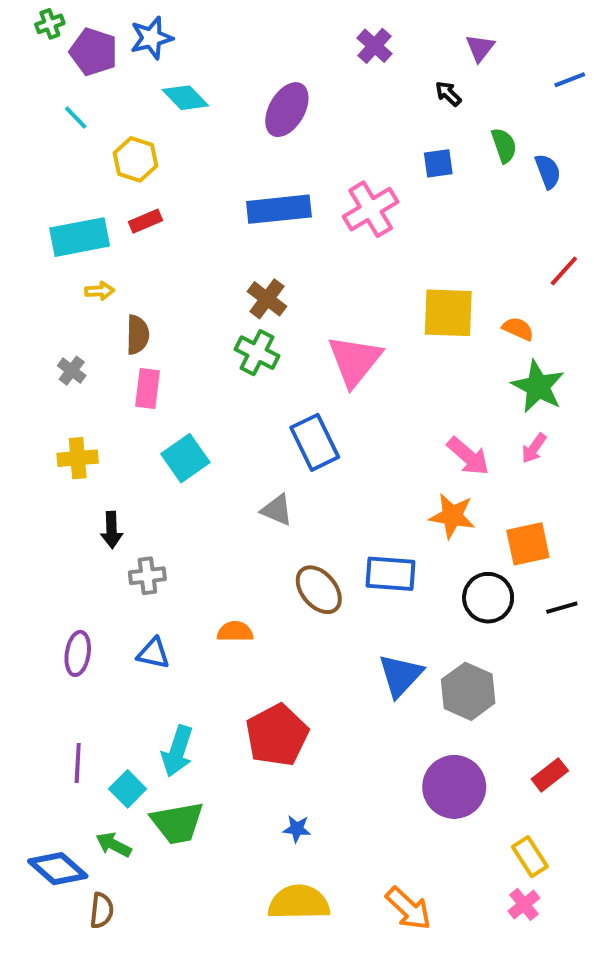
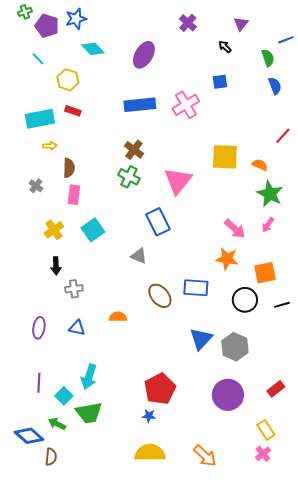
green semicircle: (504, 145) -> (268, 58), moved
red rectangle: (145, 221) -> (73, 111), turned 42
yellow cross: (78, 458) -> (54, 230), moved, turned -30
red pentagon: (277, 735) -> (160, 389), moved

